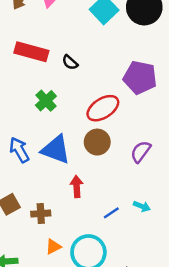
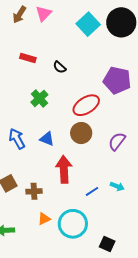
red rectangle: (31, 52) -> (28, 58), size x0.6
blue triangle: (56, 150) -> (47, 139), size x0.6
red arrow: (77, 186) -> (64, 169), size x1.5

